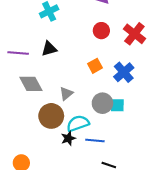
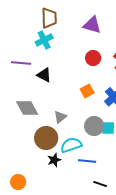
black triangle: (49, 49) -> (44, 75), turned 42
purple line: (18, 53) -> (21, 63), moved
black star: (68, 138) -> (54, 160), moved

